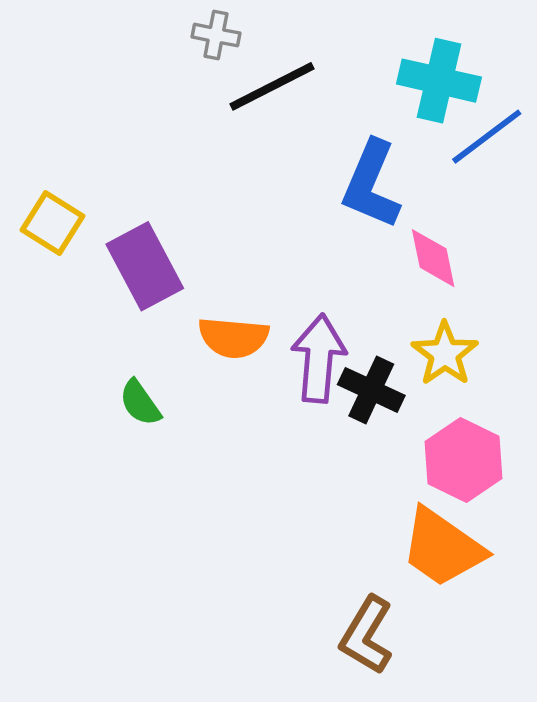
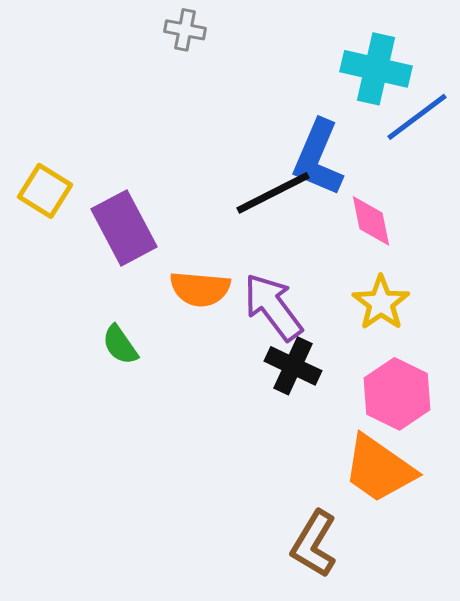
black line: (272, 86) -> (273, 193), moved
purple arrow: (319, 358) -> (273, 307), turned -42
black cross: (371, 390) -> (293, 366), moved

